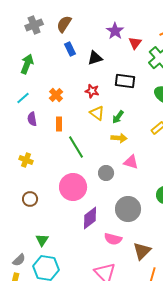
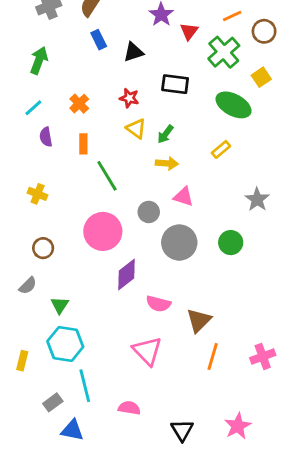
gray circle: (128, 209) -> (179, 243), moved
gray semicircle: (19, 260) -> (28, 286), moved

